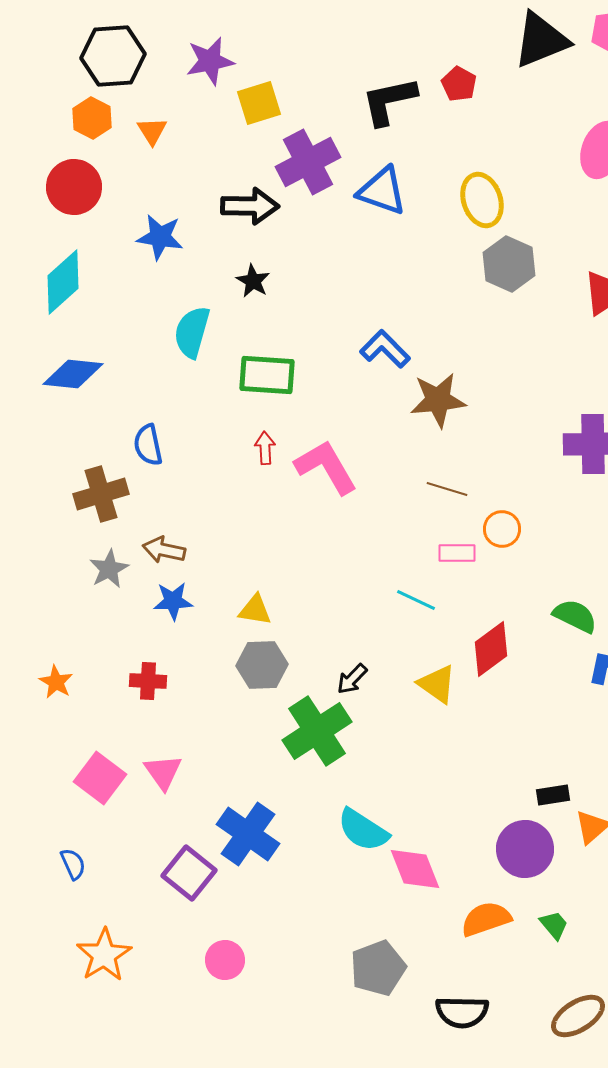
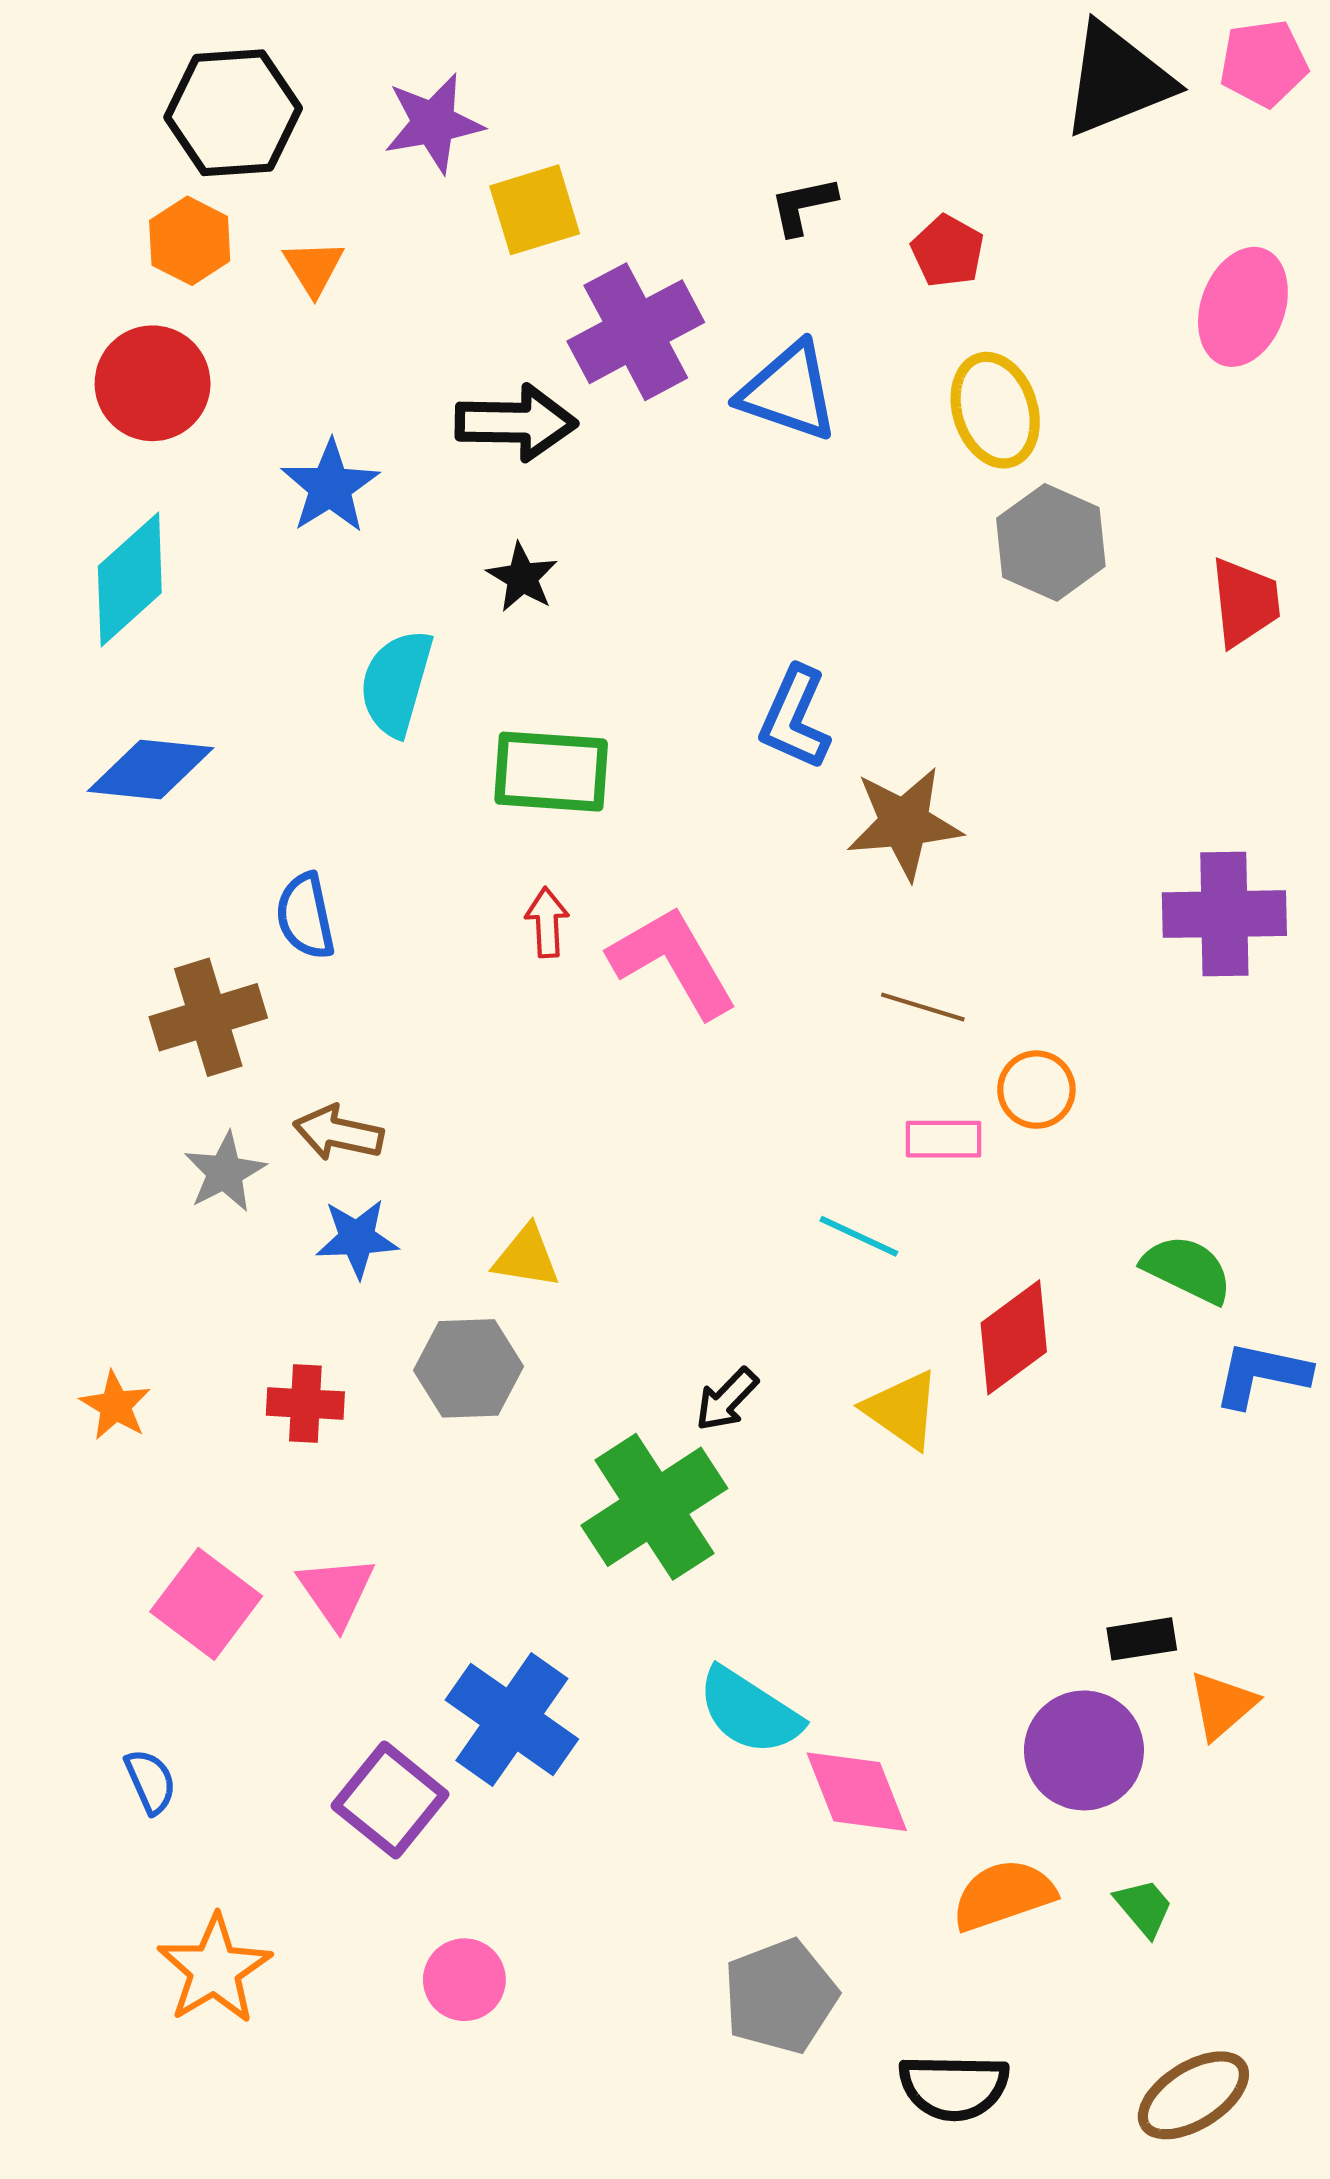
red pentagon: (459, 84) -> (948, 251), moved
black L-shape: (389, 101) -> (803, 206), size x0.6
blue star: (160, 237) -> (330, 487), turned 30
blue L-shape: (385, 349) -> (795, 718), turned -111
gray hexagon: (262, 665) -> (469, 1368), moved

